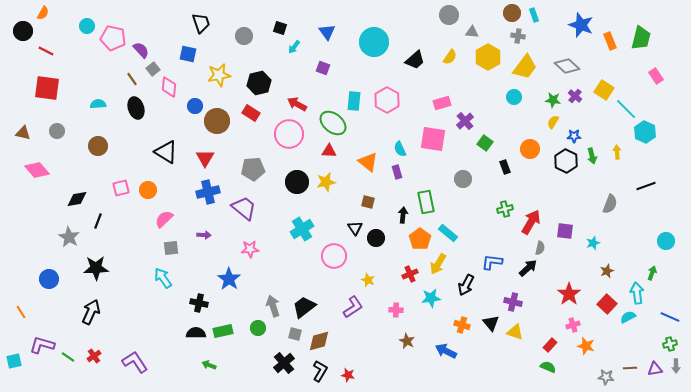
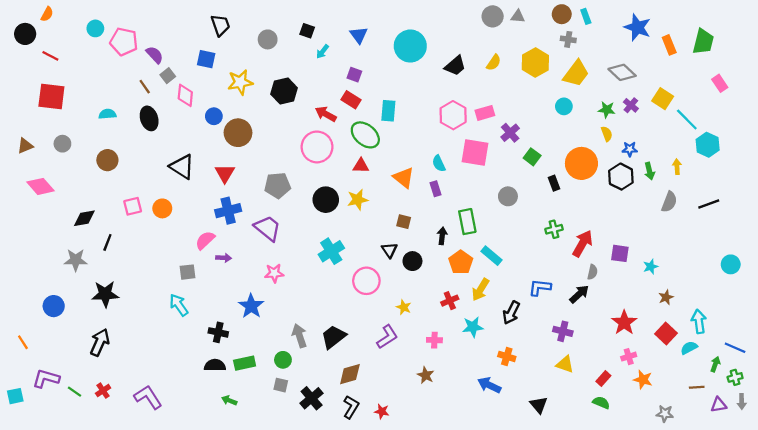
gray triangle: (472, 32) -> (518, 16), moved
pink hexagon: (387, 100) -> (453, 115), moved
red rectangle: (251, 113) -> (351, 100), moved
yellow semicircle: (553, 122) -> (607, 134), turned 128
brown triangle: (23, 133) -> (25, 146), turned -35
orange circle: (530, 149) -> (581, 163), size x1.5
gray semicircle: (610, 204) -> (669, 202), moved
pink semicircle: (164, 219) -> (205, 240), moved
gray star: (69, 237) -> (76, 260), turned -30
green arrow: (652, 273) -> (715, 364), moved
black triangle: (491, 323) -> (539, 405), moved
gray square: (295, 334) -> (281, 385), moved
brown star: (407, 341) -> (426, 375), moved
brown line: (630, 368) -> (697, 387), moved

